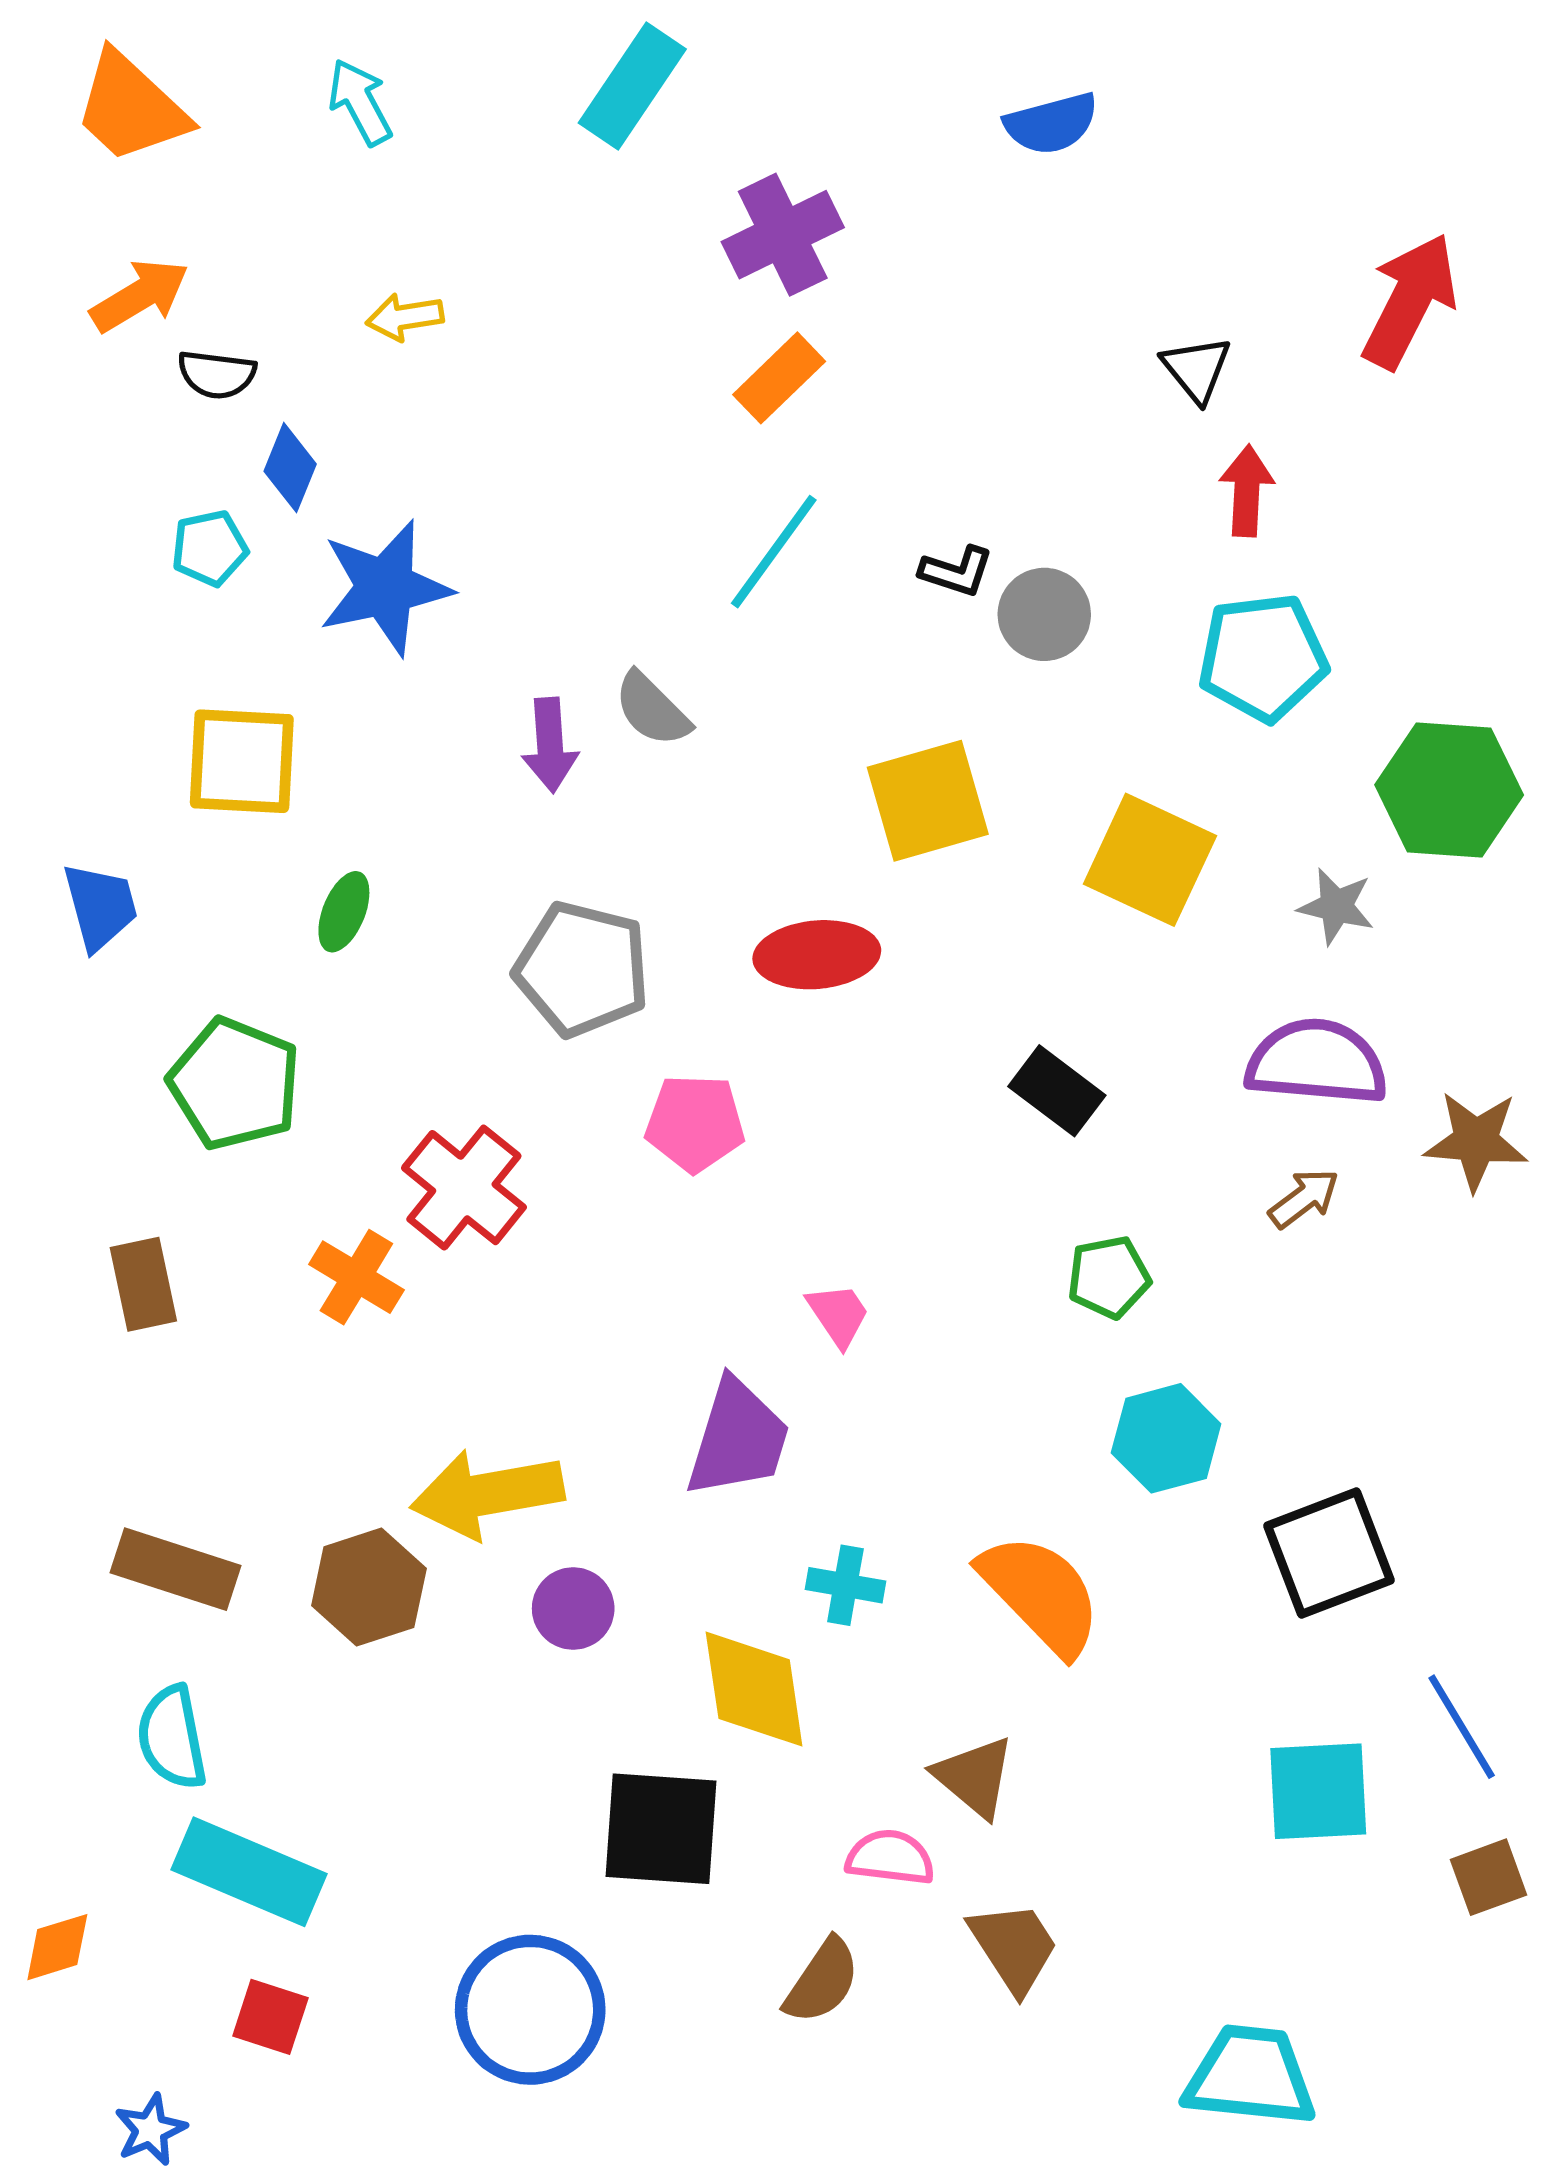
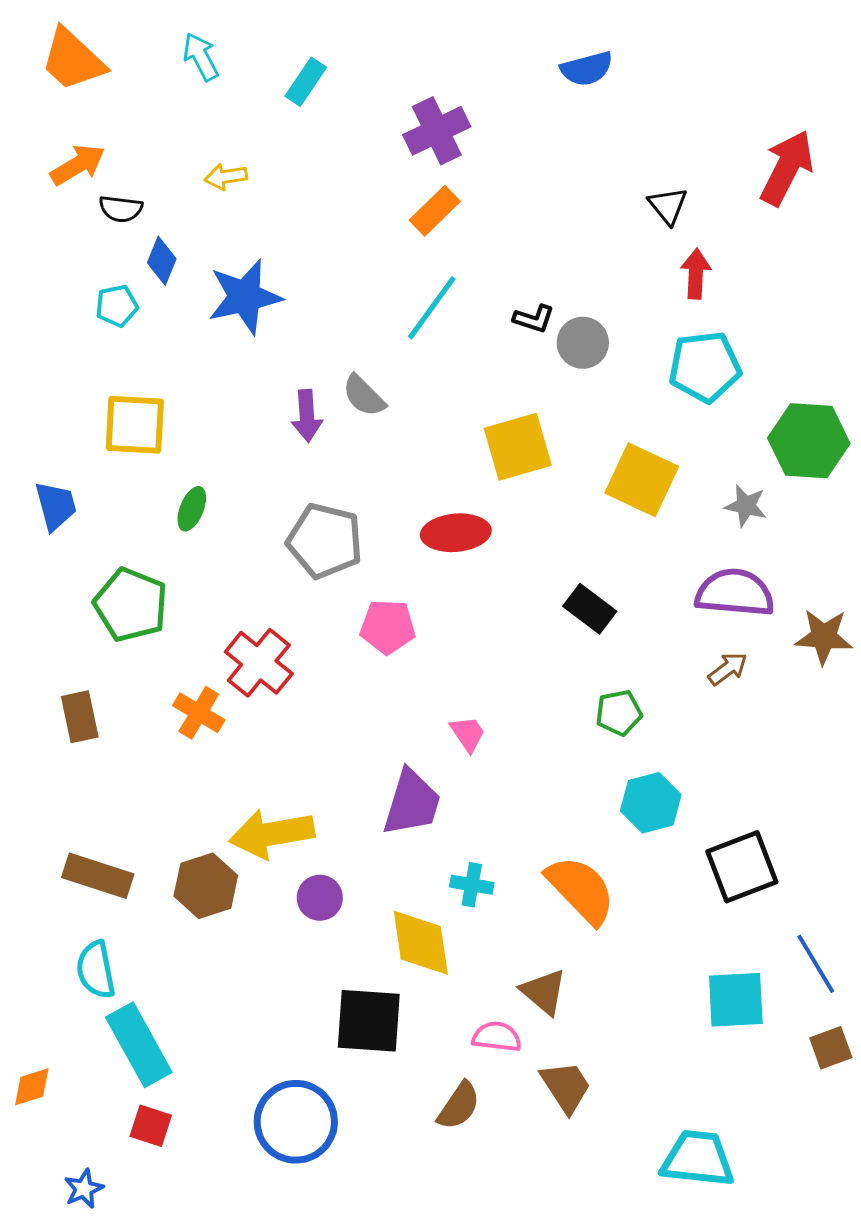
cyan rectangle: (632, 86) -> (306, 82), moved, size x0.7
blue star: (385, 588) -> (245, 297), moved
cyan rectangle: (249, 1872) -> (139, 1045), turned 38

